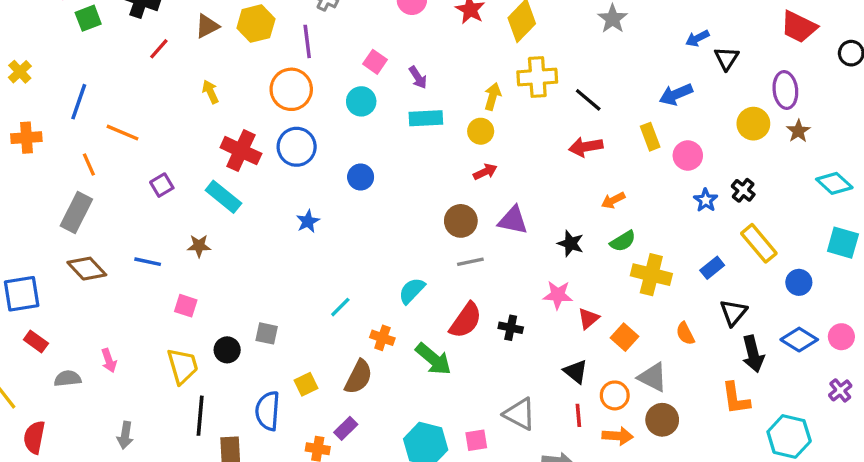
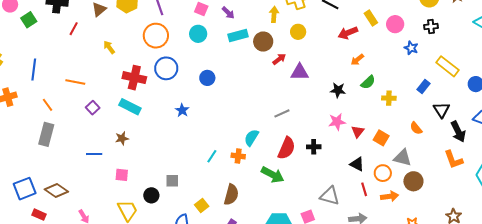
yellow circle: (481, 131) -> (298, 32), moved
orange line: (123, 133) -> (75, 82), moved
red arrow: (586, 147) -> (348, 33), moved
black cross: (743, 190) -> (431, 26), moved, turned -32
purple triangle: (513, 220) -> (300, 72), moved
brown circle: (461, 221) -> (263, 42), moved
brown diamond: (87, 269) -> (56, 190), moved
yellow cross: (651, 275) -> (389, 98), size x0.6
orange cross: (382, 338) -> (238, 156), moved

